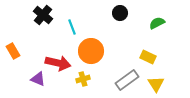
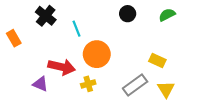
green semicircle: (157, 23) -> (167, 15), moved
orange rectangle: (13, 51) -> (14, 38), moved

